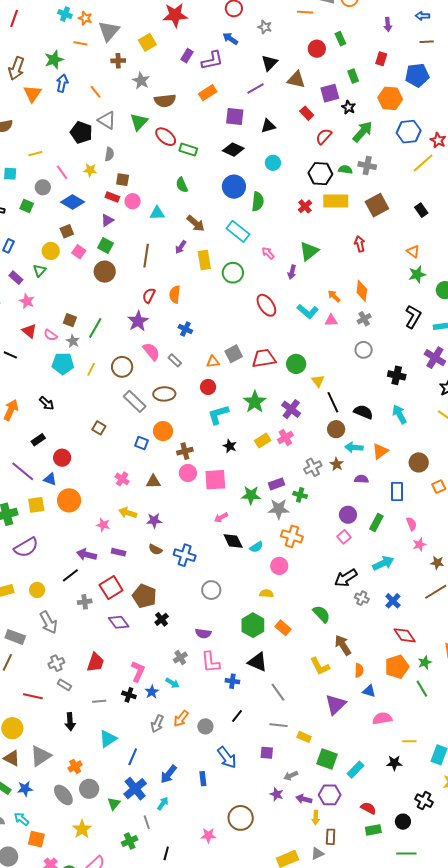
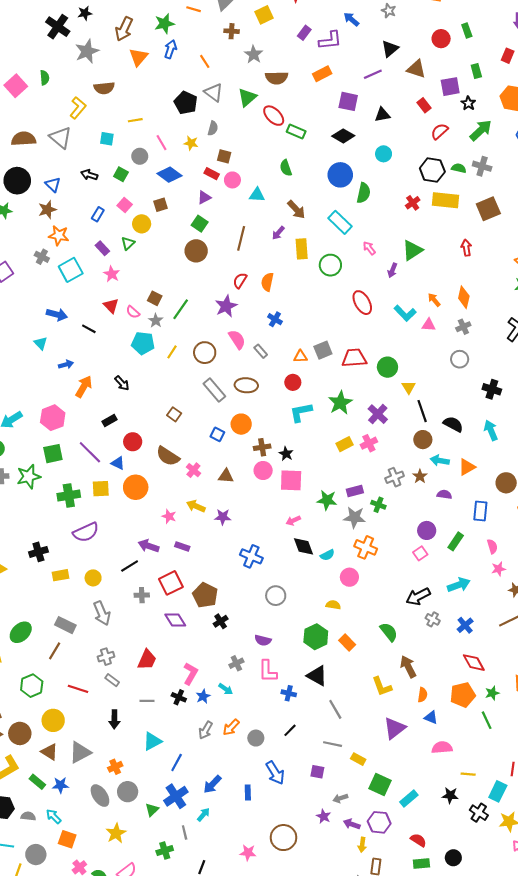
pink square: (79, 252) -> (125, 205), moved
black star: (230, 446) -> (286, 454), moved
brown semicircle: (155, 550) -> (168, 456), moved, size x1.6
black cross: (424, 801) -> (479, 813), moved

